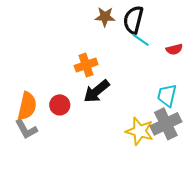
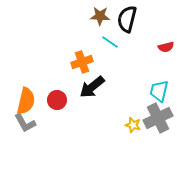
cyan line: (141, 40) -> (110, 42), moved
yellow star: (140, 131) -> (133, 125), size x0.6

